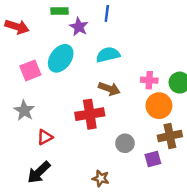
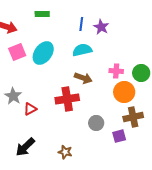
blue line: (107, 13) -> (81, 24), moved
purple star: (79, 27) -> (101, 27), moved
pink square: (30, 70) -> (17, 52), moved
red triangle: (45, 137) -> (30, 109), moved
brown star: (101, 178) -> (65, 152), moved

